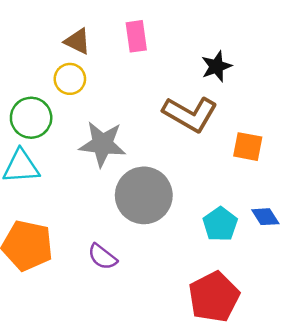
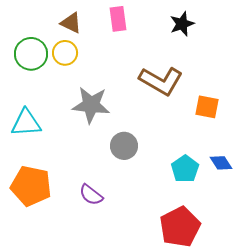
black star: (216, 66) -> (182, 24), moved
green circle: (31, 118) -> (31, 54), moved
gray circle: (144, 195) -> (124, 146), size x0.6

